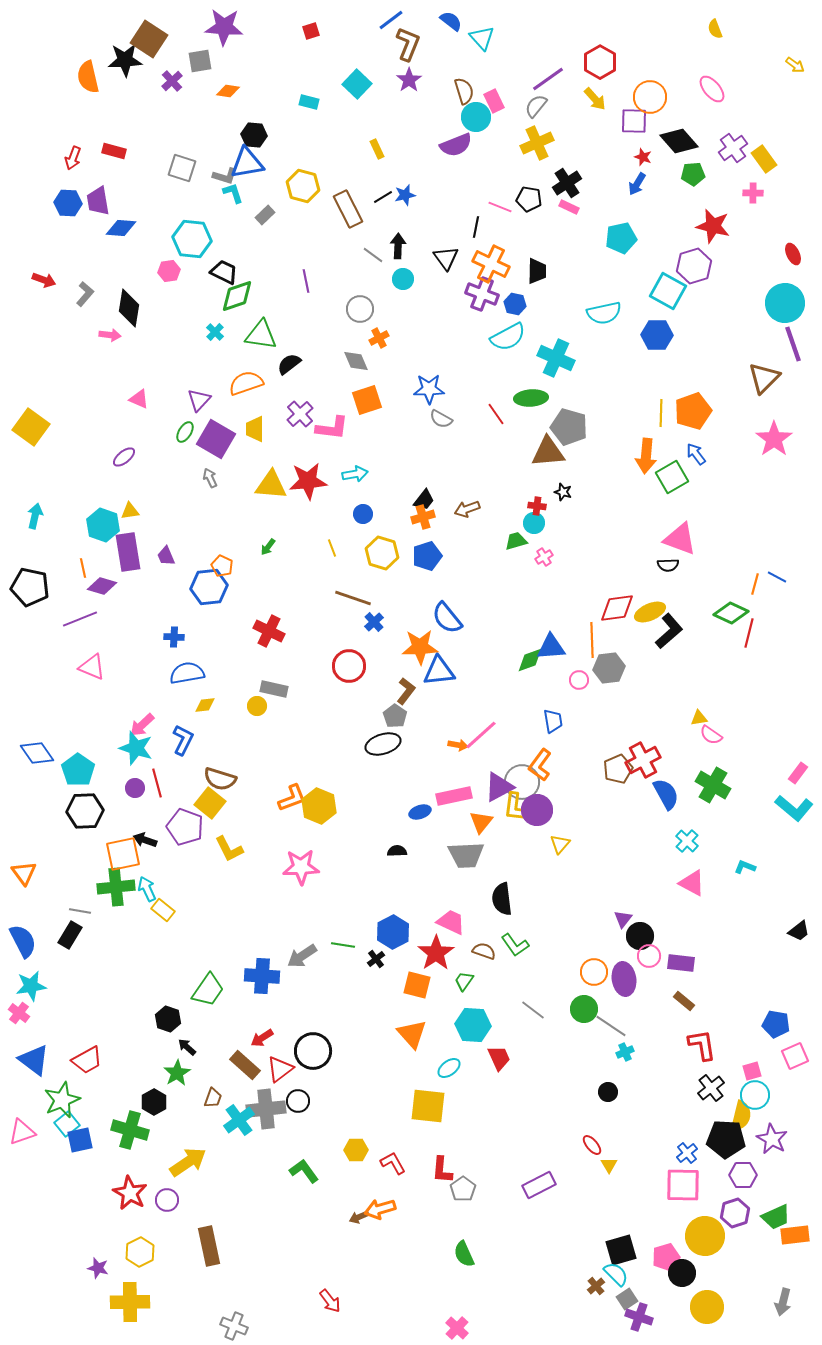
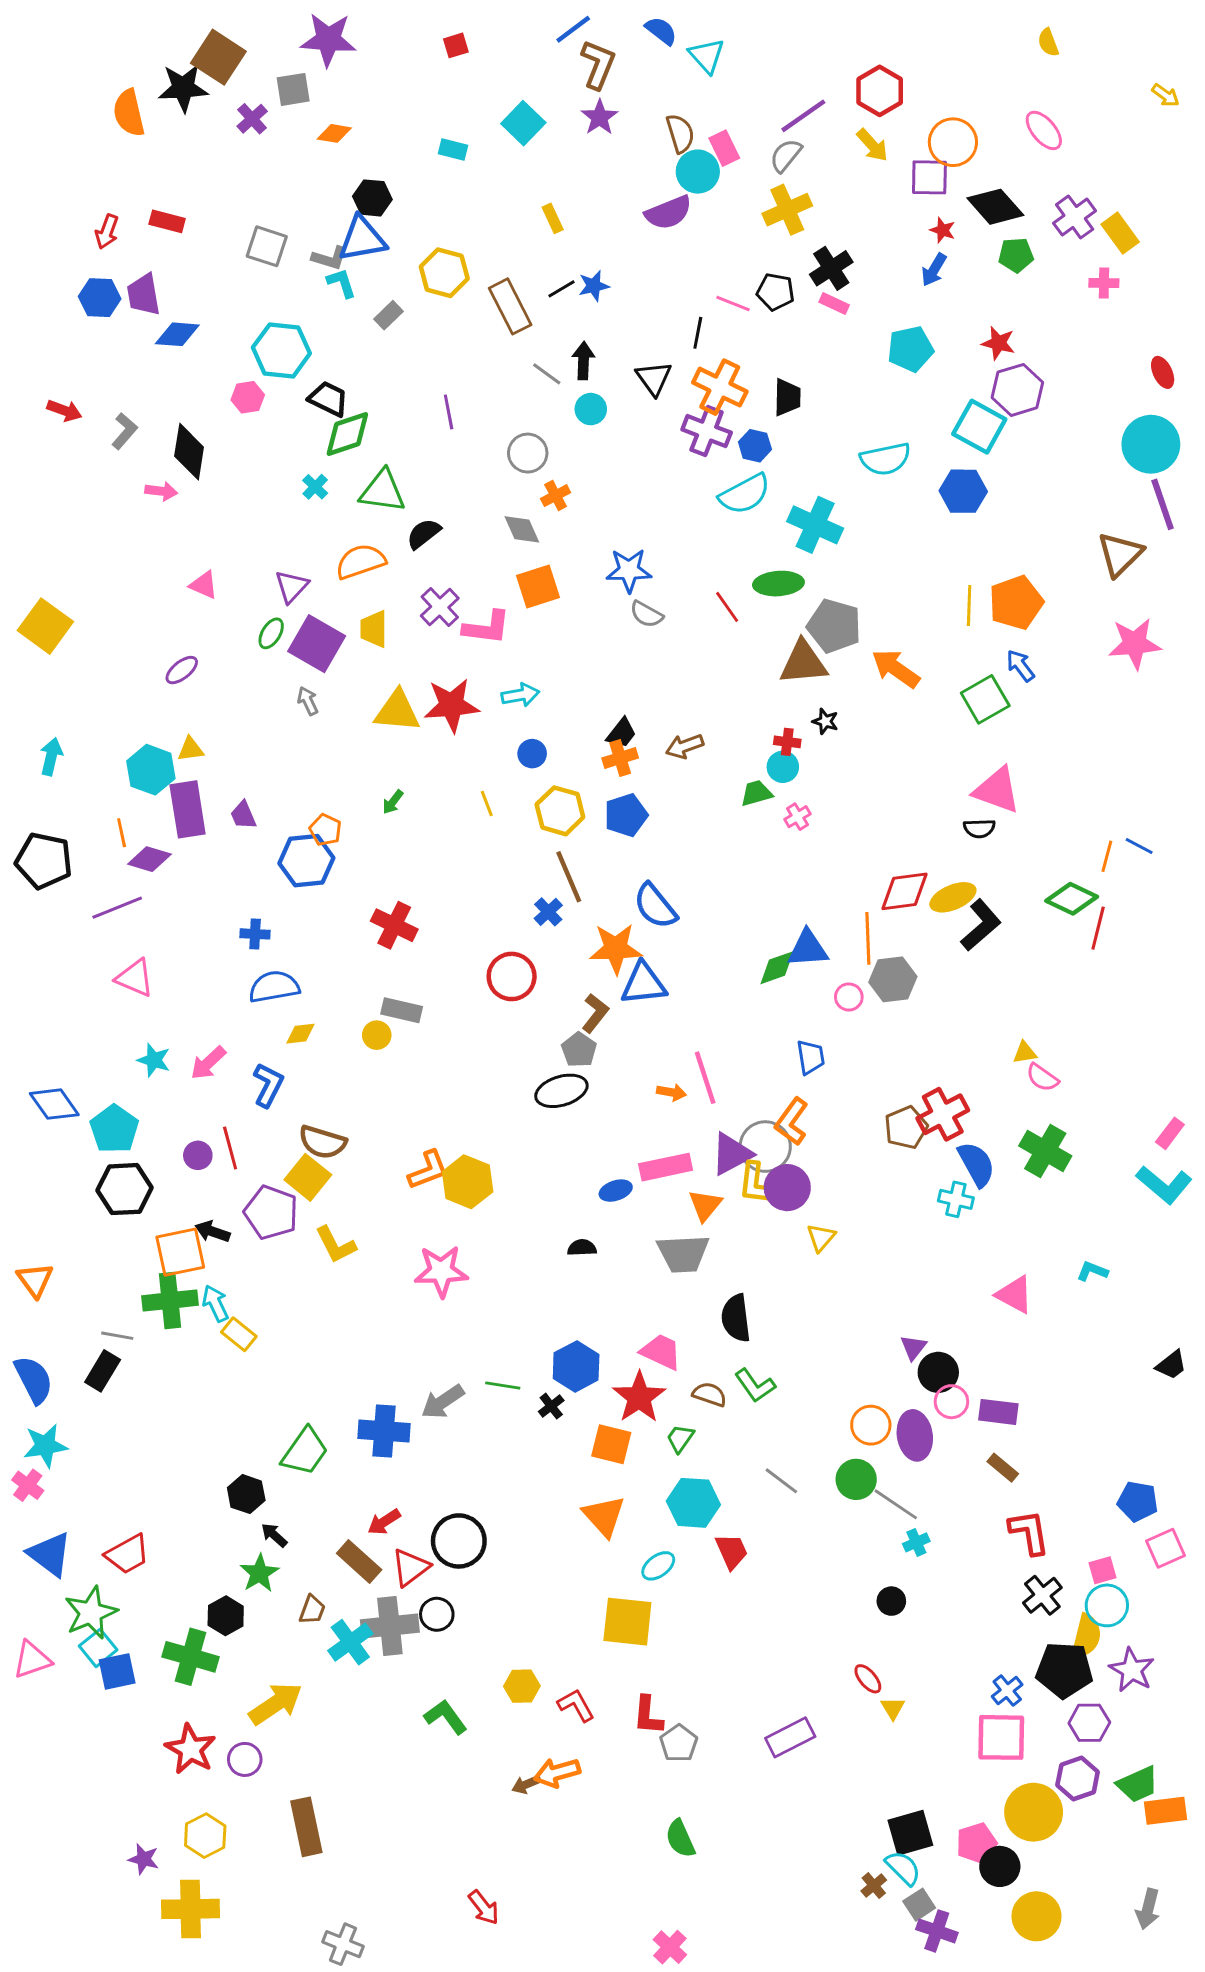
red star: (713, 226) -> (998, 343), moved, size x0.7
pink star: (774, 439) -> (1135, 644), turned 30
orange arrow: (646, 456) -> (896, 669), moved, turned 120
brown line: (353, 598) -> (569, 877), moved, turned 48
pink line: (481, 735) -> (705, 1078), turned -66
cyan star: (136, 748) -> (154, 1060), moved, size x0.7
cyan cross: (687, 841) -> (956, 1199), moved, turned -30

